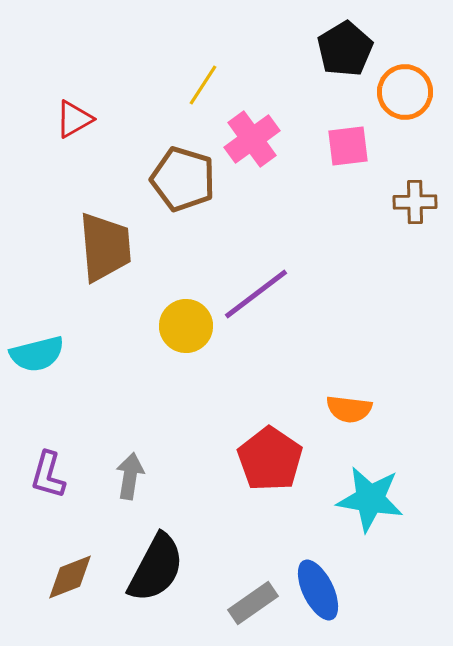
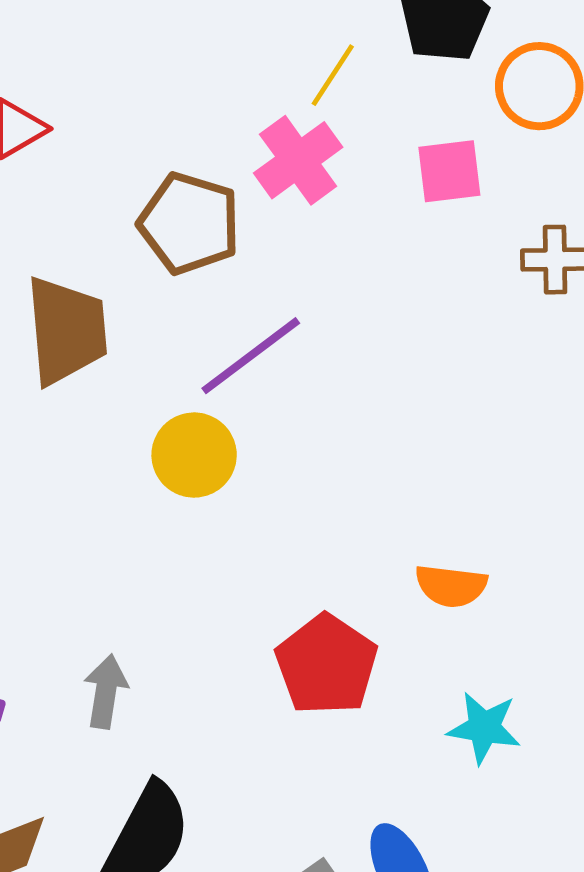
yellow line: (203, 85) -> (333, 75), moved
purple line: (256, 294) -> (251, 356), moved
cyan star: (370, 499) -> (484, 728), size x0.7

